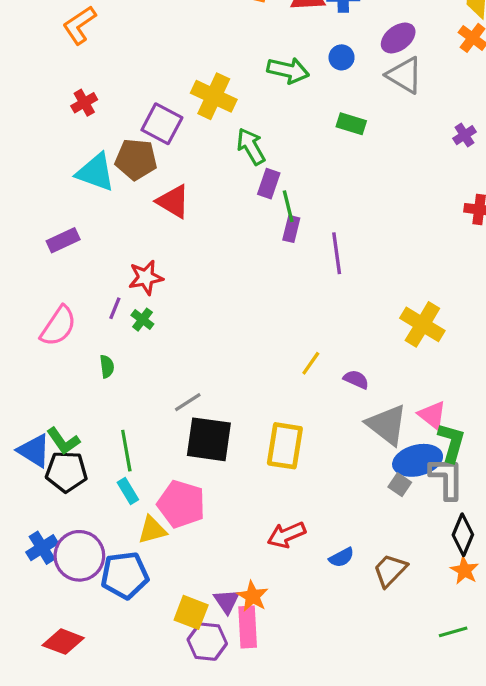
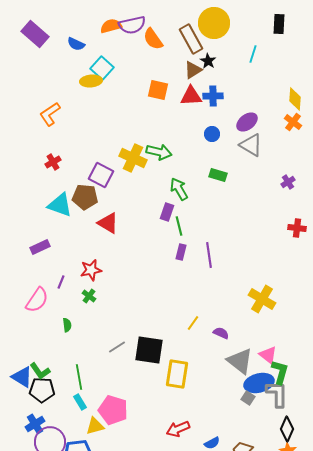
green arrow: (288, 70) -> (159, 152), moved
green arrow: (251, 146) -> (179, 189), moved
purple rectangle: (291, 229) -> (181, 252), moved
purple line: (115, 308) -> (61, 282), moved
black square: (209, 439) -> (149, 350), moved
blue cross: (42, 548) -> (35, 424), moved

